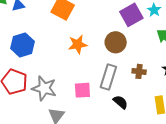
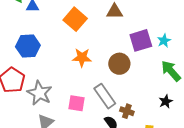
brown cross: (139, 71) -> (127, 111), moved
gray rectangle: (108, 77) -> (105, 96), turned -65

